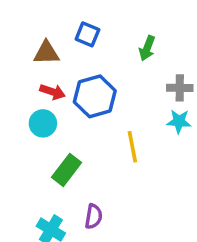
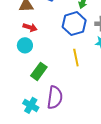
blue hexagon: (95, 96) -> (74, 24), moved
purple semicircle: (94, 216) -> (55, 97), size x1.6

